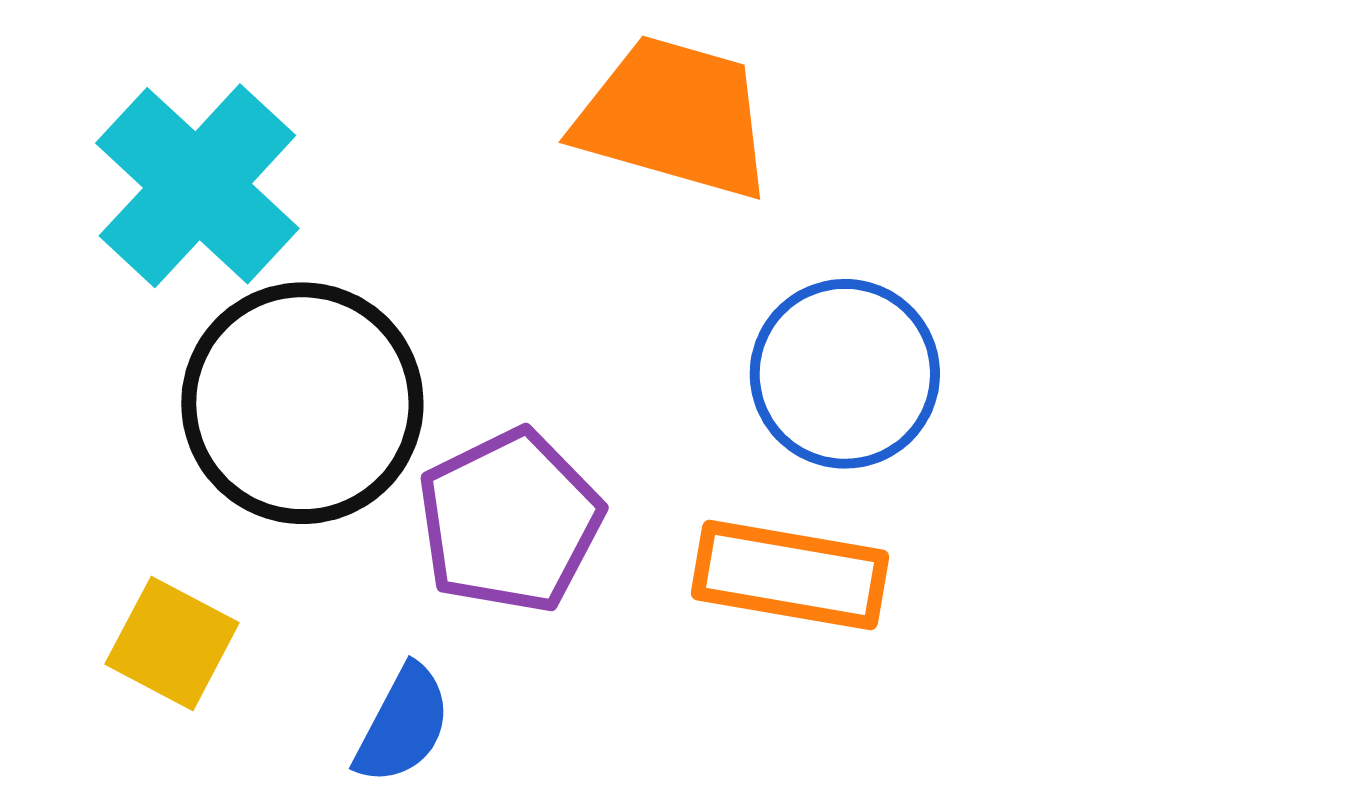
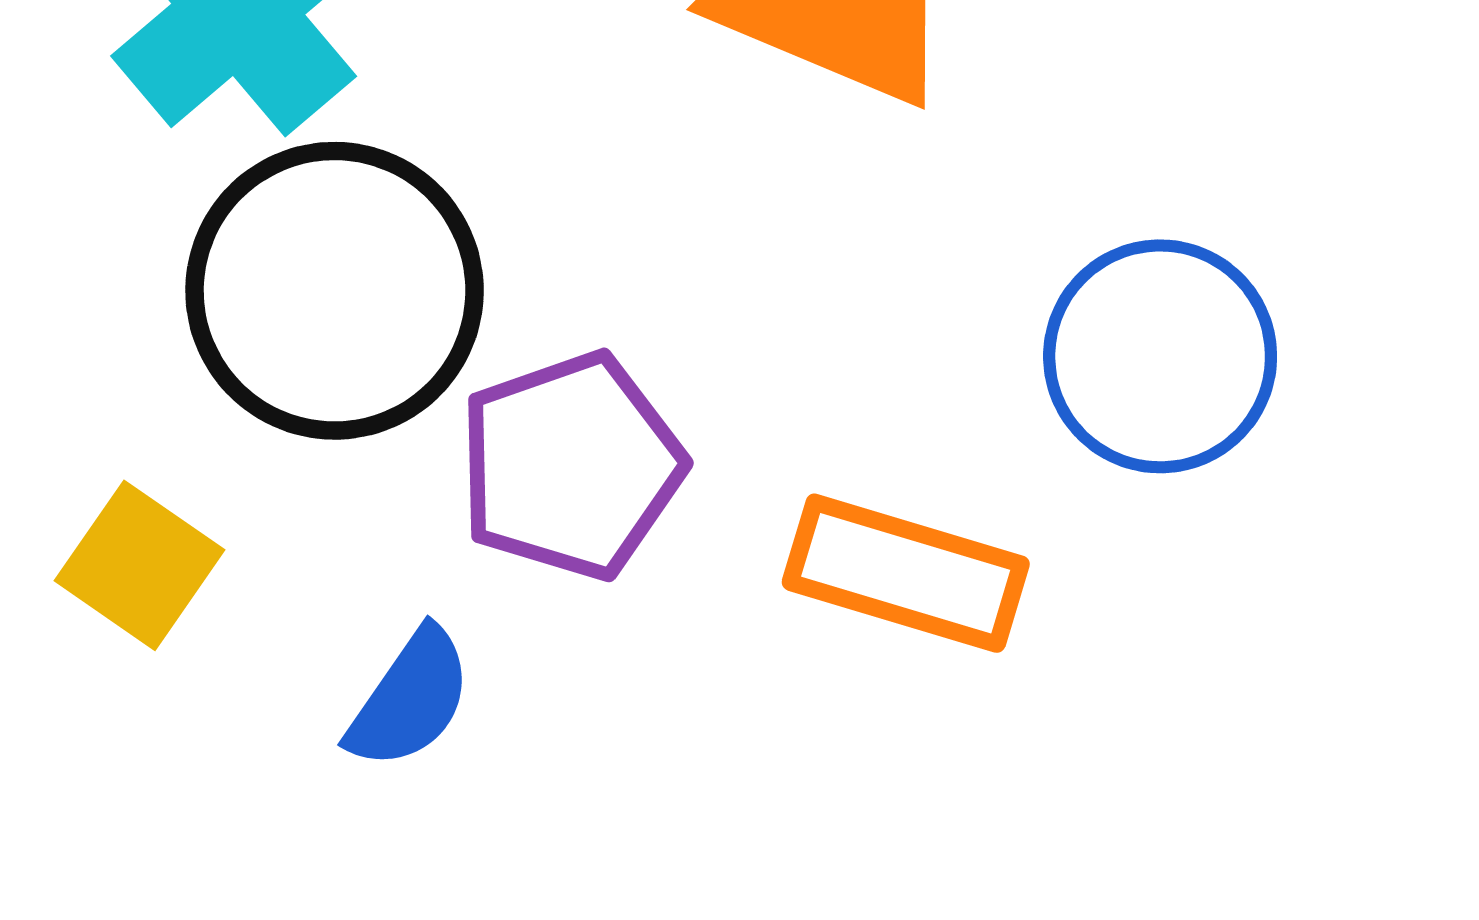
blue circle: (845, 374) -> (1160, 356), moved

